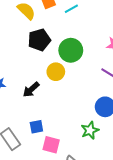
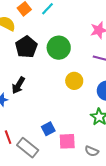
yellow circle: (56, 72) -> (74, 81), moved
black arrow: (31, 89) -> (18, 85), moved

